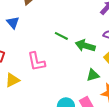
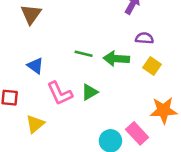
blue triangle: (13, 23) -> (35, 66), moved
green triangle: (93, 75) -> (89, 92), moved

